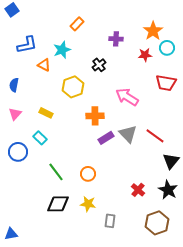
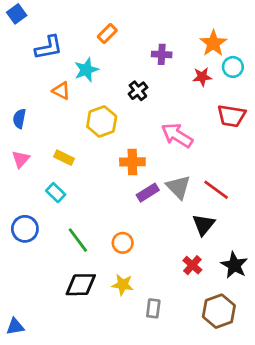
blue L-shape: (27, 45) -> (49, 47), moved
blue circle: (18, 152) -> (25, 229), moved
black triangle: (171, 161) -> (204, 225), moved

